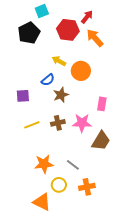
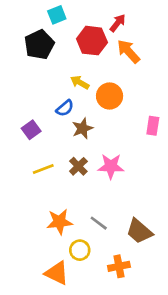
purple square: (23, 96) -> (31, 130), turned -32
pink rectangle: (102, 104) -> (153, 126), moved
brown cross: (58, 123) -> (78, 166), turned -32
brown trapezoid: (101, 141) -> (139, 231), moved, turned 100
orange cross: (87, 187) -> (119, 266), moved

